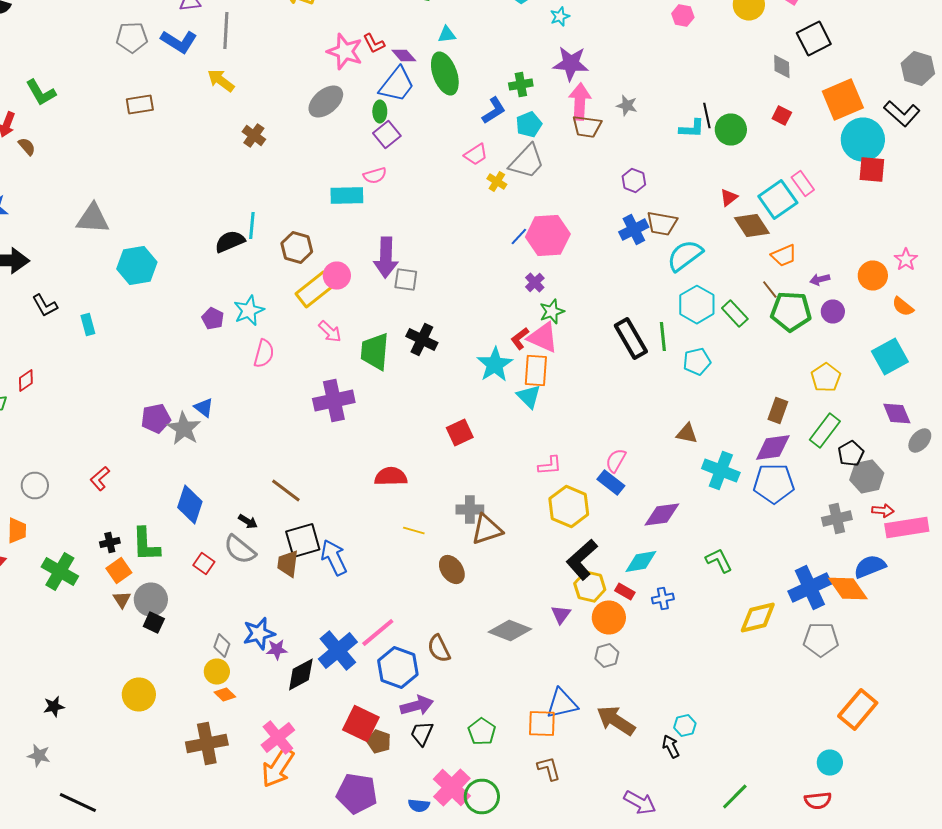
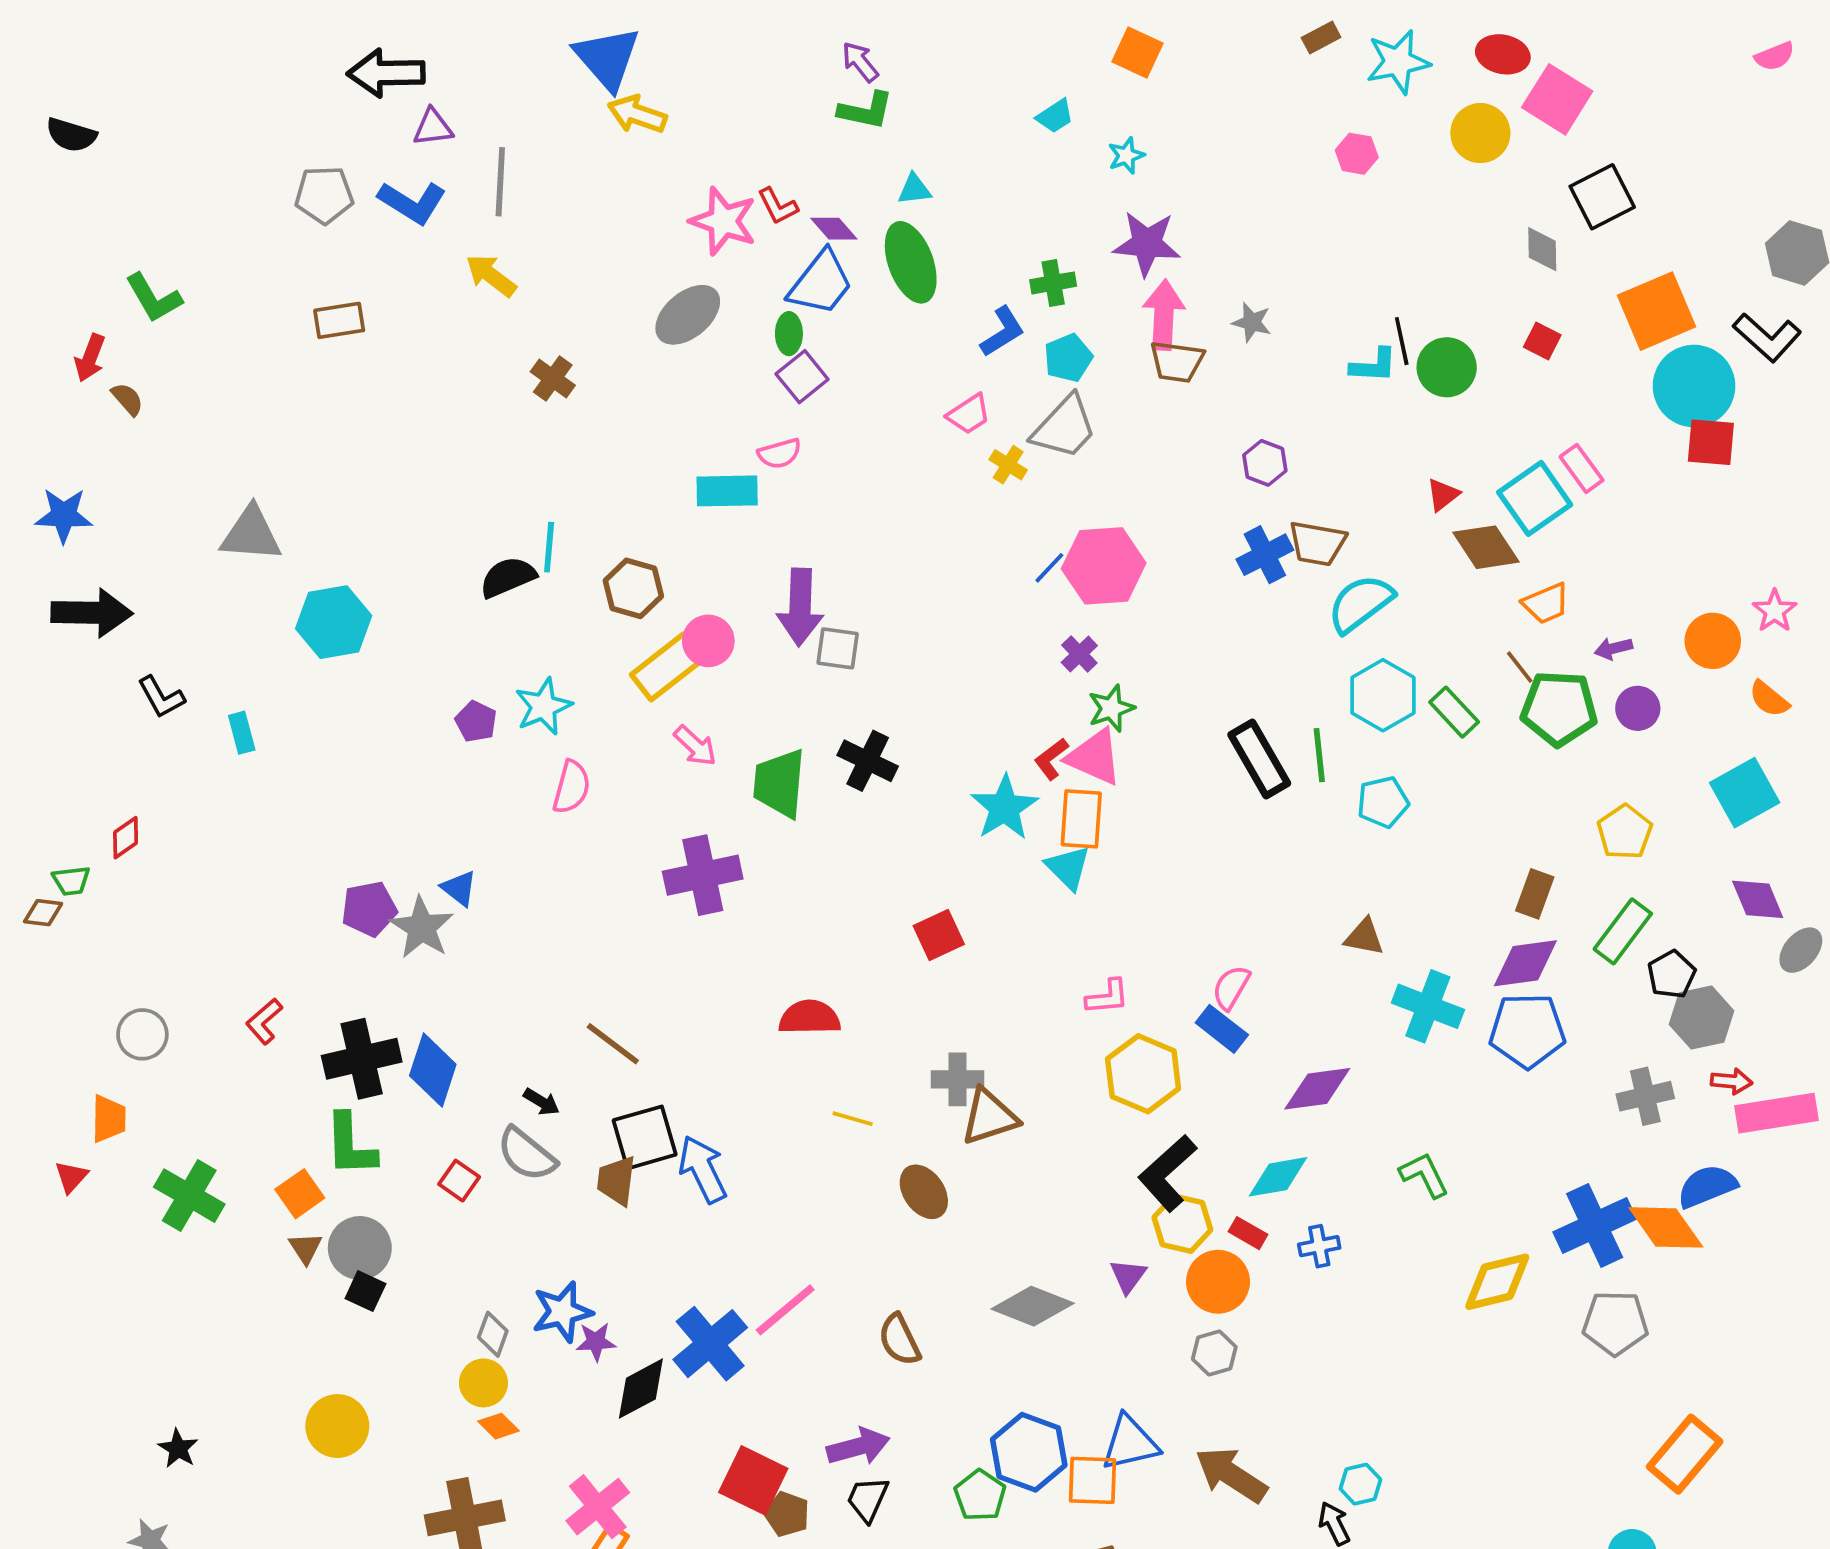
black cross: (110, 542) -> (362, 1059), moved, size x2.0
blue hexagon: (398, 668) -> (1029, 1452), moved
black star: (54, 706) -> (178, 1449), turned -30

